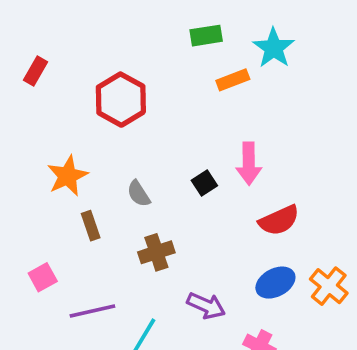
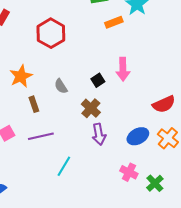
red semicircle: (279, 220) -> (164, 104), moved
brown cross: (156, 252) -> (91, 108), moved, turned -30
purple arrow: (206, 306) -> (99, 134), moved, turned 55
purple line: (92, 311) -> (41, 136), moved

